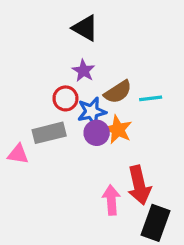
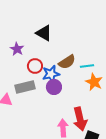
black triangle: (85, 28) -> (44, 33), moved
purple star: (84, 71) -> (17, 49), moved
orange star: (118, 130) -> (94, 82), moved

